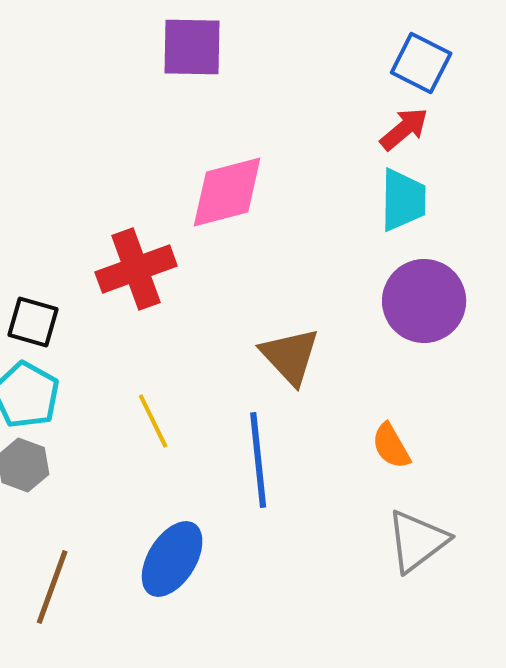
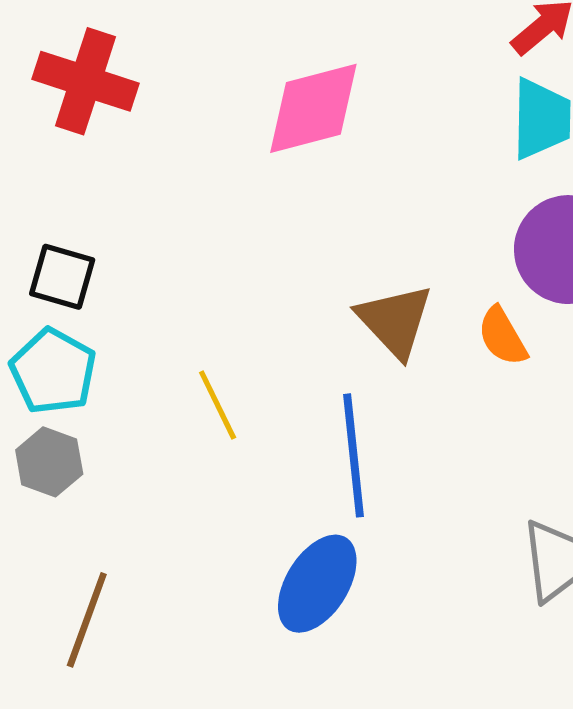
red cross: (136, 269) -> (85, 81), moved, turned 38
orange semicircle: (391, 446) -> (502, 336), moved
blue ellipse: (172, 559) -> (317, 584), moved

